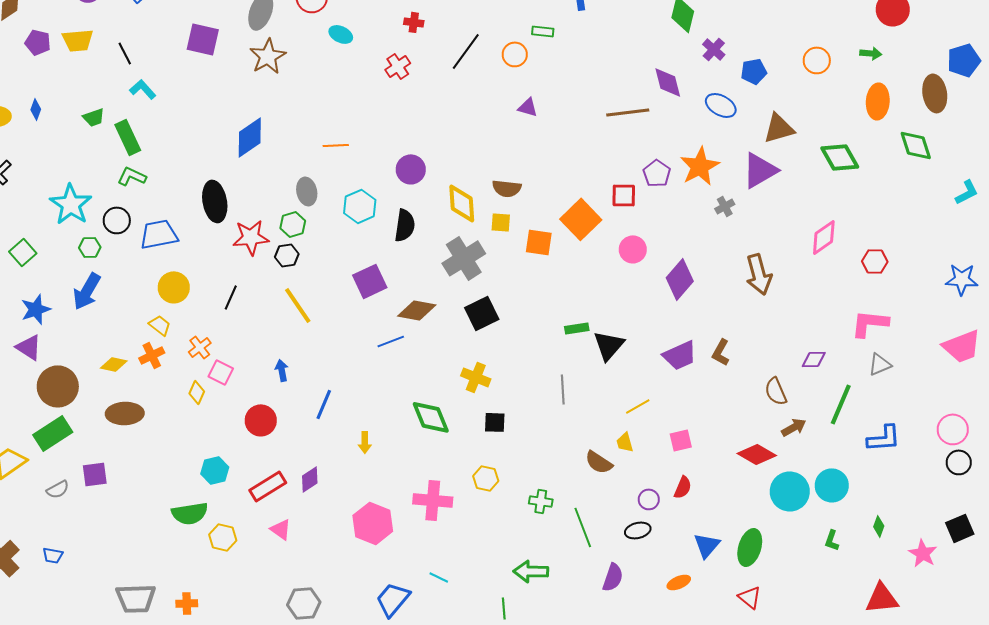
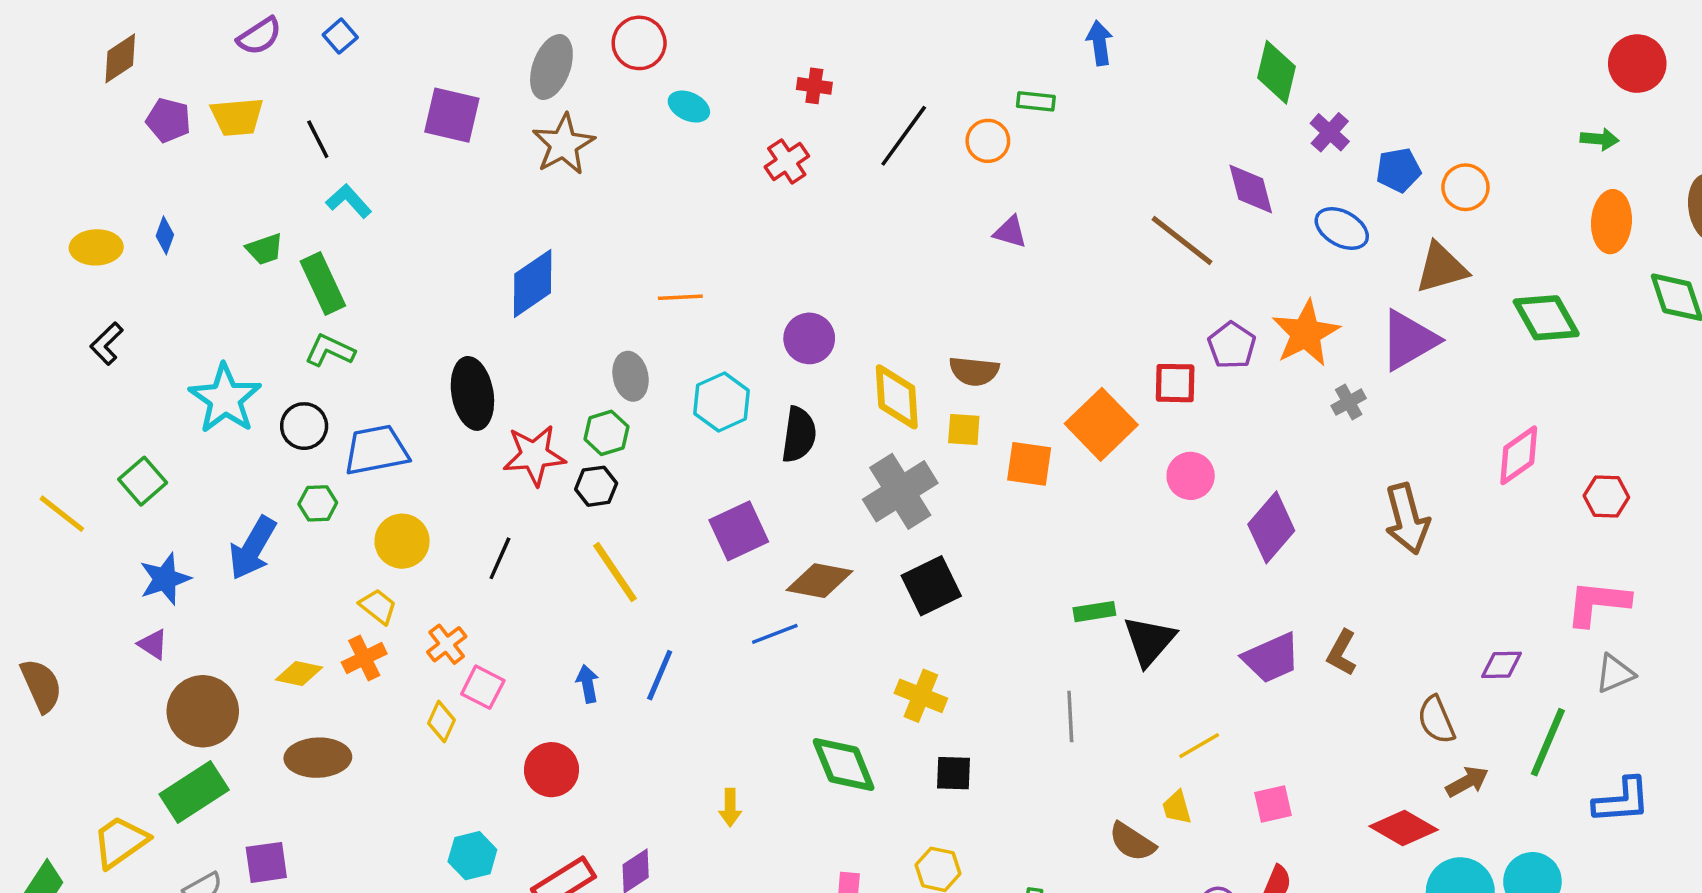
orange circle: (817, 60) -> (1465, 187), moved
brown line: (628, 112) -> (1182, 241), turned 45
green hexagon: (90, 247) -> (318, 503), moved
purple triangle: (29, 347) -> (153, 644), size x0.7
blue line: (324, 404) -> (660, 675), moved

